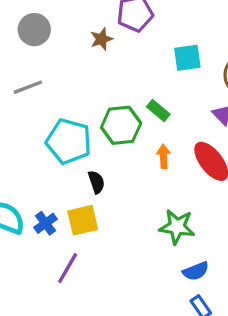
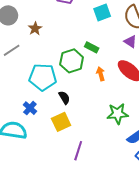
brown star: (101, 39) -> (35, 29), moved
blue cross: (45, 223) -> (30, 108), moved
purple line: (68, 268) -> (78, 151), moved

